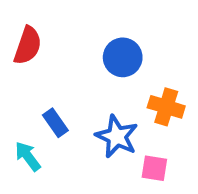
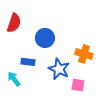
blue circle: (123, 57) -> (45, 38), moved
blue rectangle: (55, 123) -> (28, 62), turned -48

